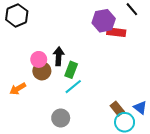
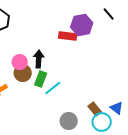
red rectangle: (116, 32) -> (68, 36), moved
green rectangle: (71, 70) -> (41, 79), moved
gray circle: (61, 118) -> (69, 121), moved

